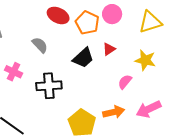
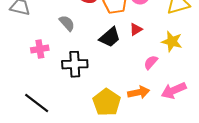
pink cross: (14, 72) -> (40, 49), turned -36

